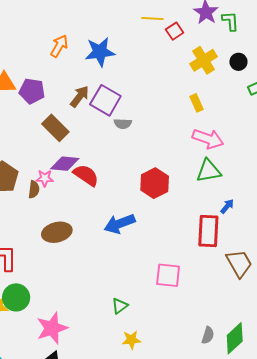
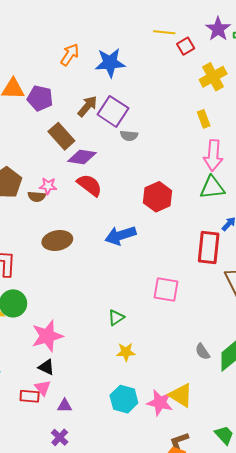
pink arrow: (208, 139) -> (213, 155), turned 72
purple diamond: (65, 164) -> (82, 157), moved
brown semicircle: (34, 189) -> (37, 197), turned 84
gray semicircle: (208, 335) -> (203, 352), turned 126

